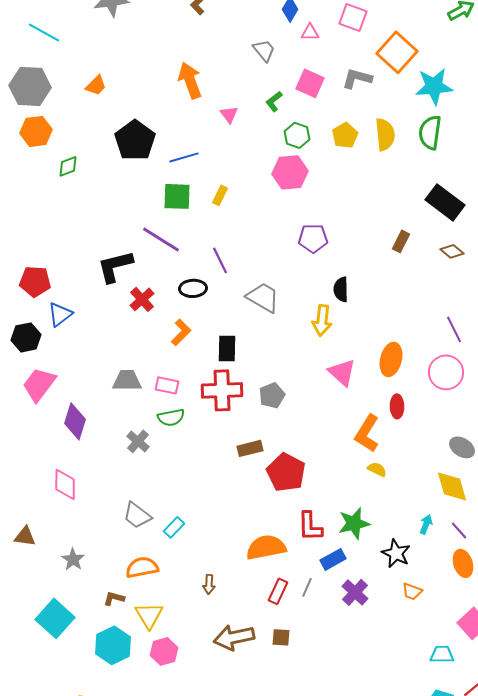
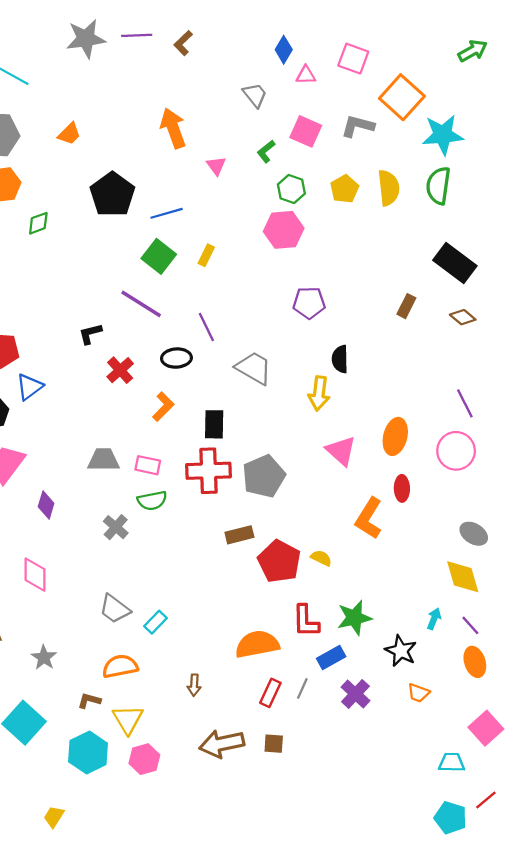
green square: (177, 196) -> (159, 256), turned 36
black L-shape: (115, 266) -> (90, 334), size x0.6
gray pentagon: (272, 395) -> (264, 476), size x1.5
purple diamond: (75, 421) -> (46, 505), size x0.7
yellow semicircle: (377, 469) -> (321, 558), moved

